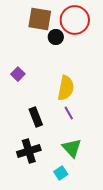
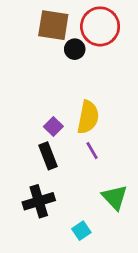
purple square: (18, 74) -> (53, 126), moved
green triangle: (72, 148) -> (115, 197), moved

